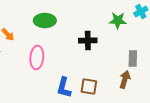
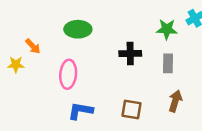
gray rectangle: (133, 58) -> (168, 63), moved
blue L-shape: (64, 88) -> (80, 111), moved, turned 85

